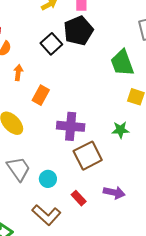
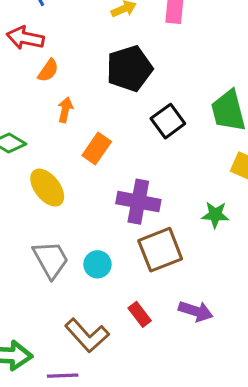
black pentagon: (78, 31) -> (129, 68), moved
black square: (51, 44) -> (168, 121), moved
cyan circle: (48, 179) -> (97, 264), moved

